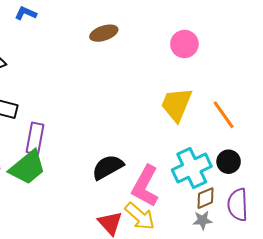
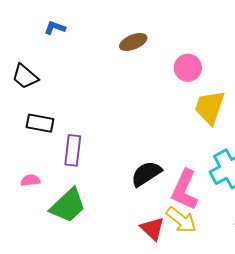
pink circle: (184, 44) -> (188, 68), moved
green trapezoid: (28, 167) -> (68, 206), moved

